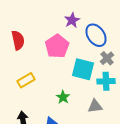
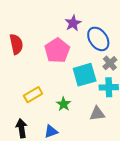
cyan square: (83, 69) -> (85, 75), turned -30
yellow rectangle: (26, 80) -> (33, 95), moved

